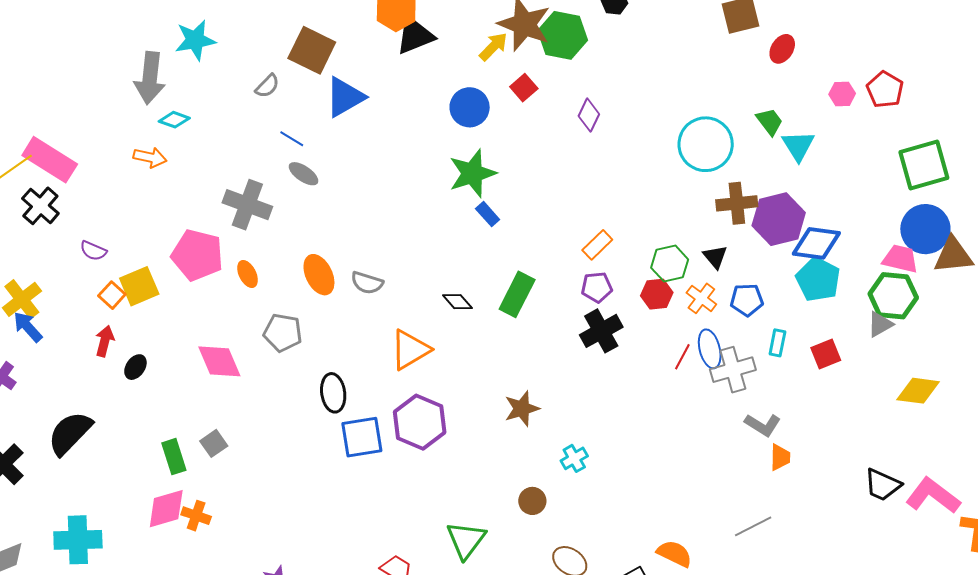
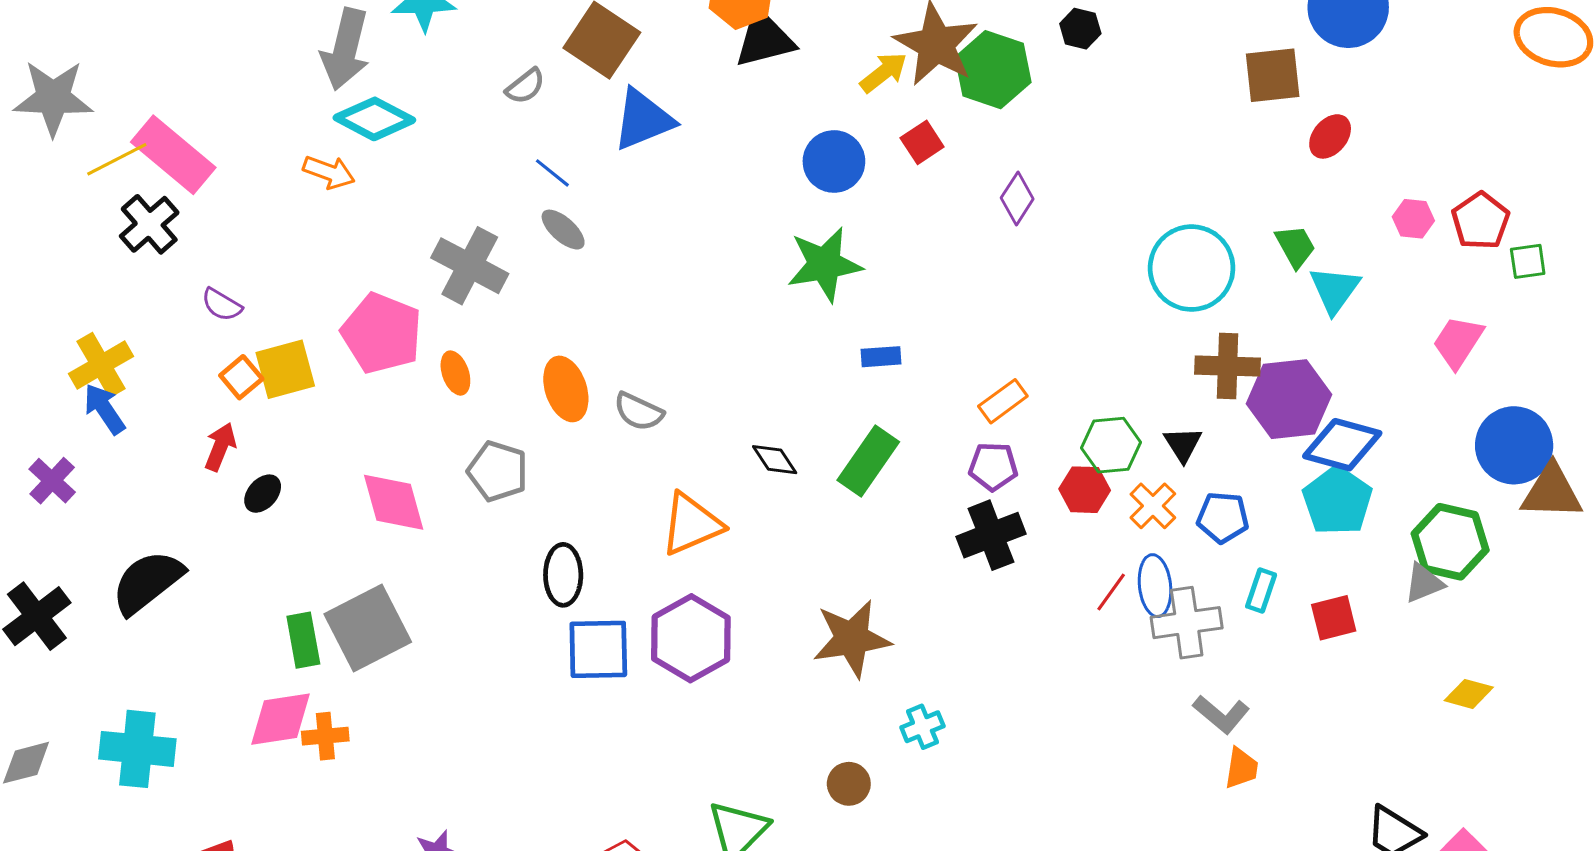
cyan diamond: (174, 120) -> (374, 119), size x1.6
green square: (924, 165) -> (1528, 261), moved, size x0.5
blue rectangle: (488, 214) -> (881, 357), moved, turned -60
pink trapezoid: (900, 259) -> (1458, 342), moved, turned -78
yellow diamond: (918, 391) -> (1469, 694), size x0.7
brown star: (522, 409) -> (852, 639), size x1.4
gray square: (214, 443) -> (368, 628), size x2.0
orange cross: (196, 516) -> (325, 736), turned -32

